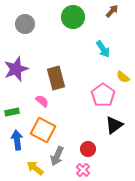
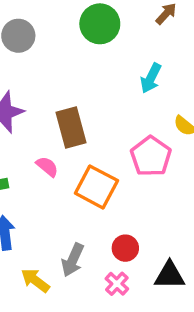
cyan arrow: (103, 49) -> (151, 78), turned 60
black triangle: (114, 125) -> (170, 275), moved, turned 36
orange square: (43, 130) -> (96, 187), moved

